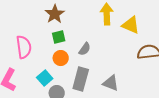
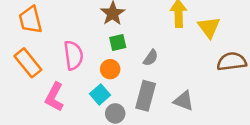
yellow triangle: (131, 25) -> (209, 27), turned 30
orange circle: (61, 58) -> (110, 69), moved

